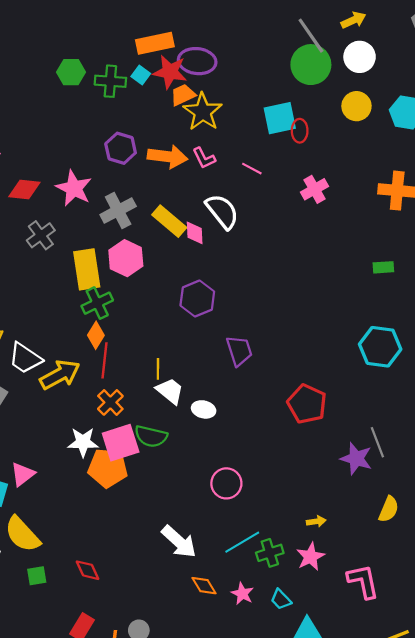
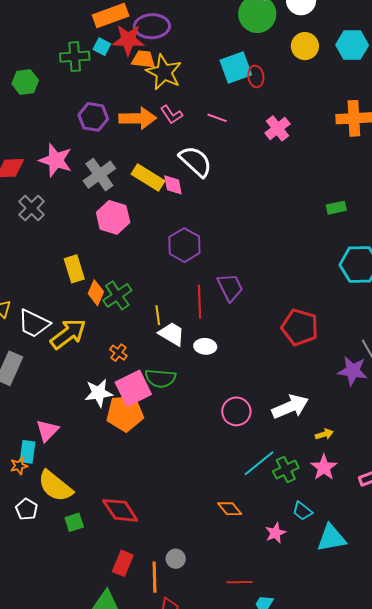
green hexagon: (71, 72) -> (25, 82), moved
orange trapezoid: (183, 95) -> (143, 59), turned 40
green rectangle: (383, 267) -> (336, 208), moved
yellow rectangle: (87, 269) -> (74, 269), moved, size x0.7
green cross: (97, 303) -> (117, 295), moved
red line: (105, 360) -> (199, 302), moved
orange cross: (110, 402) -> (118, 353), size x0.7
white arrow: (179, 542) -> (290, 407), moved, turned -57
red diamond: (88, 570) -> (120, 510), size x1.5
pink star: (242, 594) -> (275, 533), moved, turned 30

